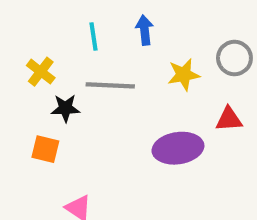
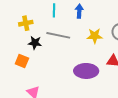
yellow cross: (41, 72) -> (26, 23), turned 32

